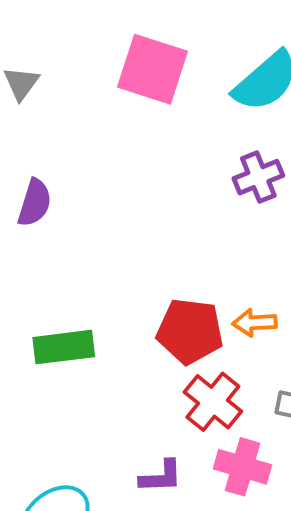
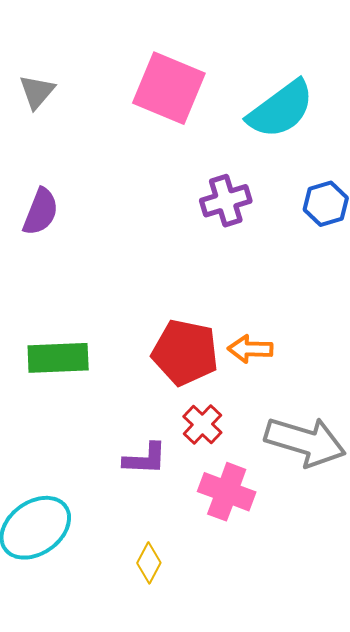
purple cross: (258, 177) -> (226, 201), moved
red cross: (213, 402) -> (202, 424), size x0.7
purple L-shape: (161, 477) -> (145, 459), moved

